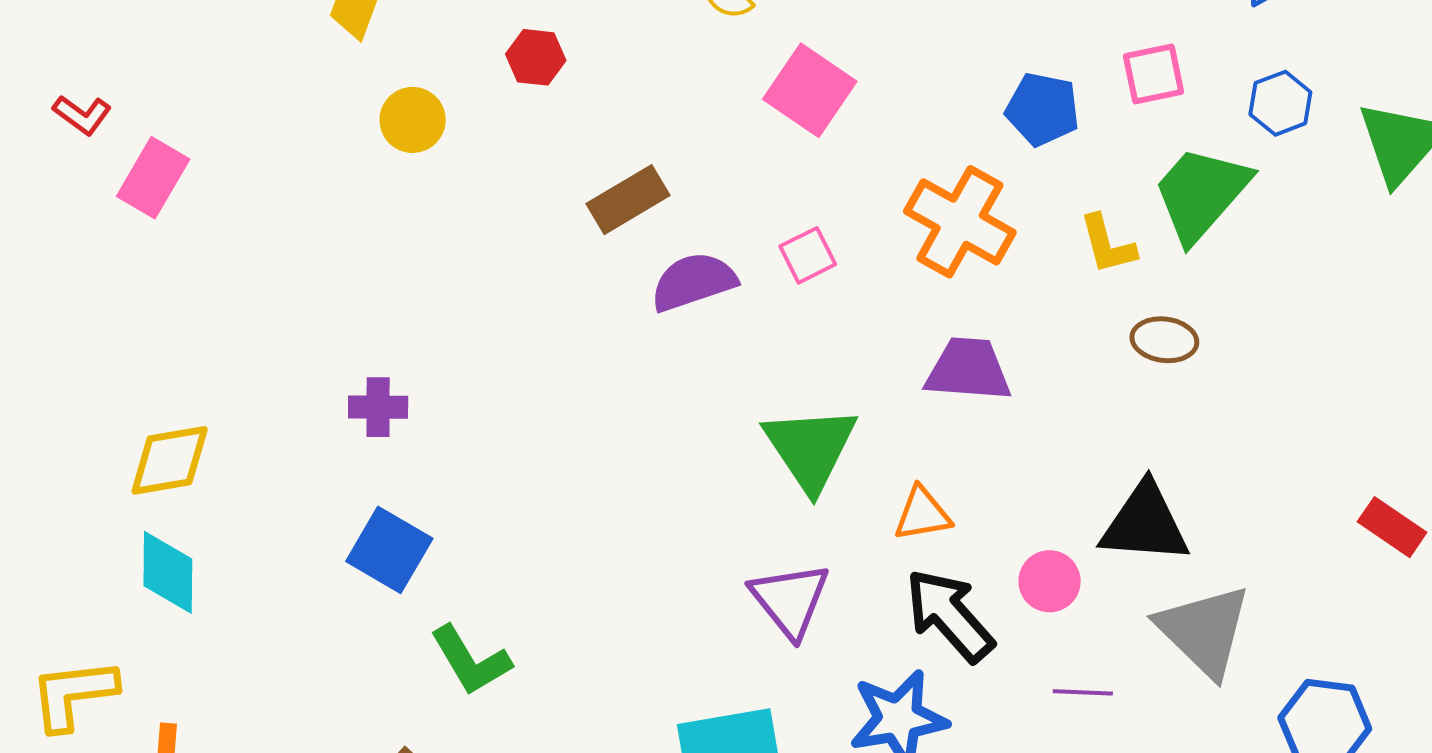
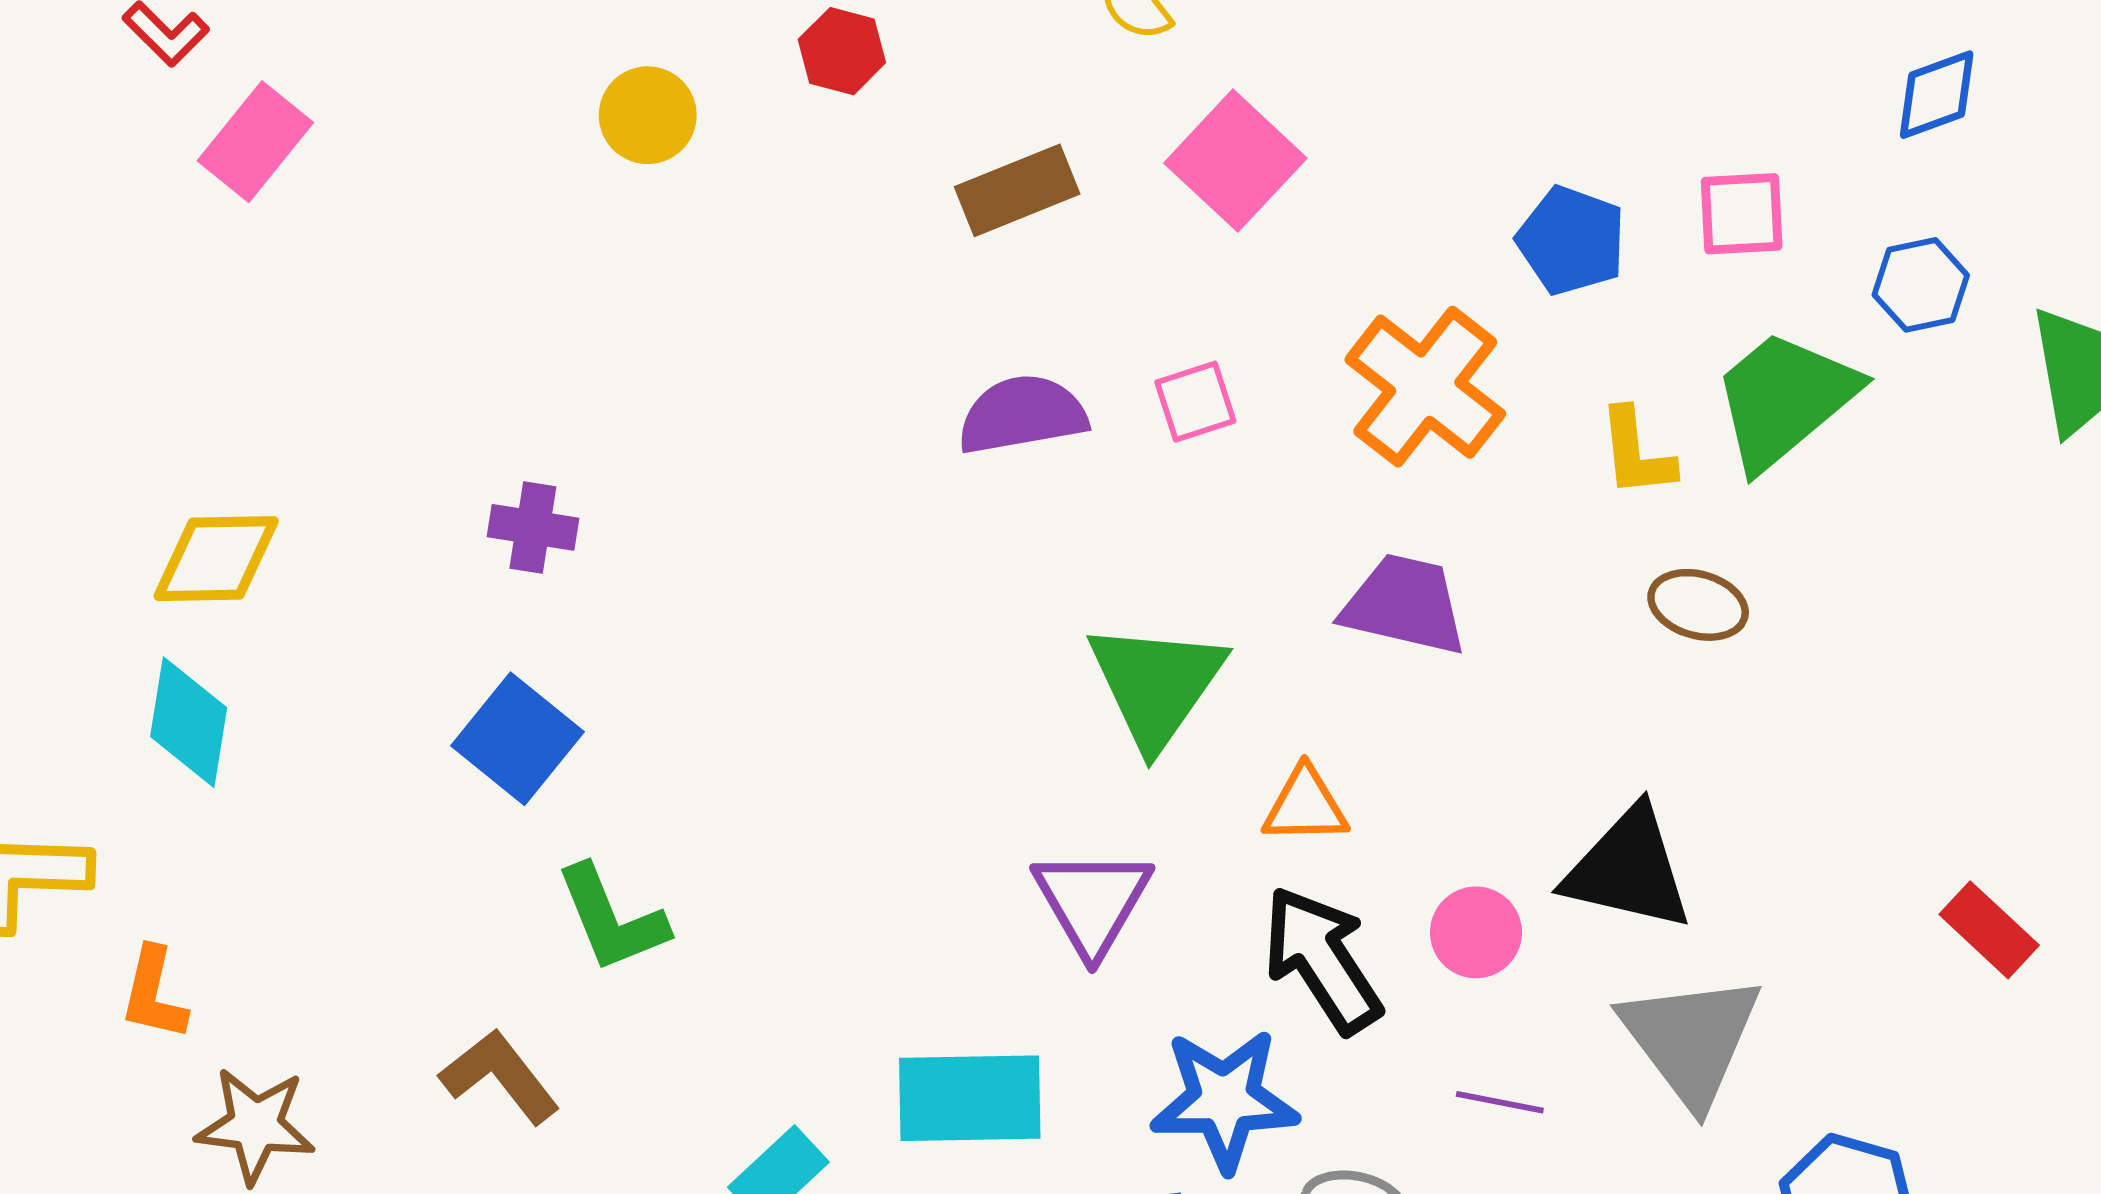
brown rectangle: (628, 200) -> (1017, 190), moved

